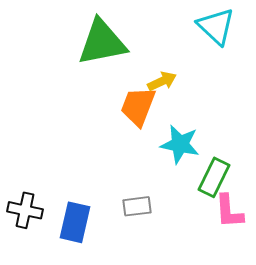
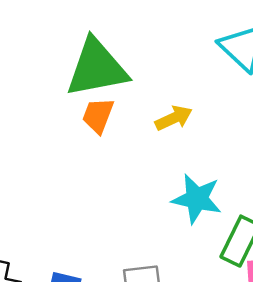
orange trapezoid: (138, 106) -> (98, 115), moved, size x0.7

